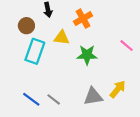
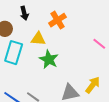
green star: (87, 55) -> (49, 59), moved, turned 30

